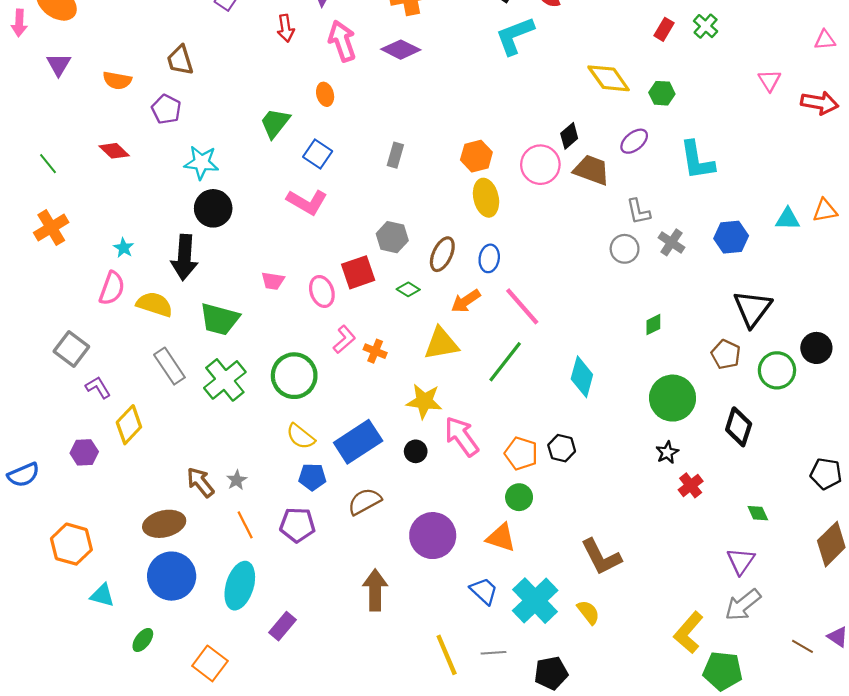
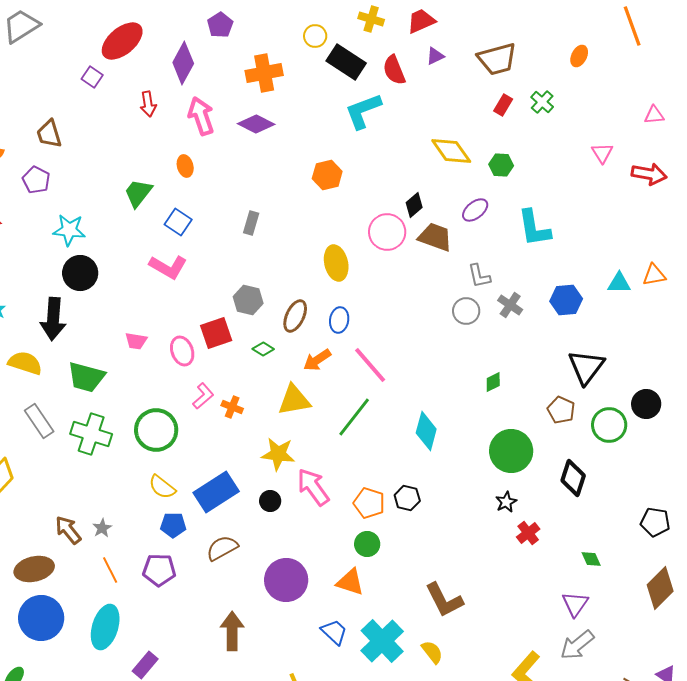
orange hexagon: (476, 156) -> (327, 175), moved
green cross: (225, 380) -> (91, 434), turned -33

